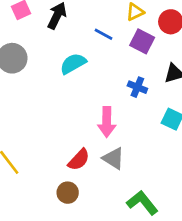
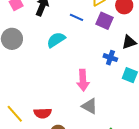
blue cross: (137, 87) -> (110, 58), moved
red semicircle: (79, 160) -> (43, 113), moved, turned 48

